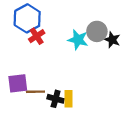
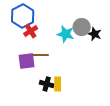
purple square: (18, 83) -> (27, 61), moved
brown line: (35, 92) -> (41, 55), moved

